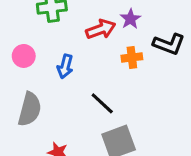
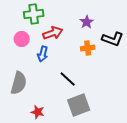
red arrow: (101, 29) -> (53, 33), moved
pink circle: (24, 56) -> (22, 39), moved

